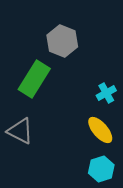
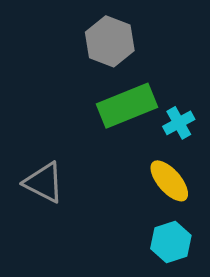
green rectangle: (34, 79) -> (127, 106), moved, turned 36

